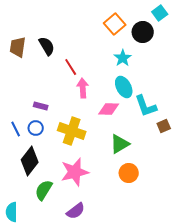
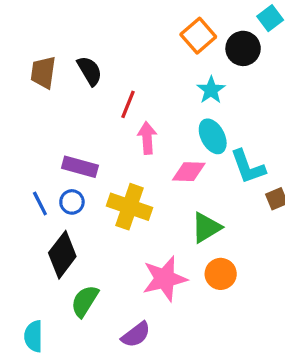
red line: (71, 67) -> (128, 104), turned 54
purple rectangle: (41, 106) -> (80, 167), size x1.5
pink star: (75, 172) -> (165, 279), moved

